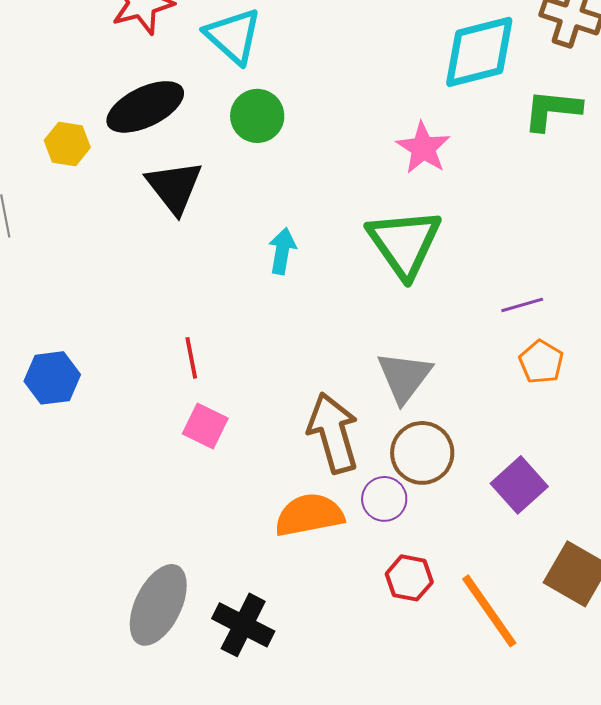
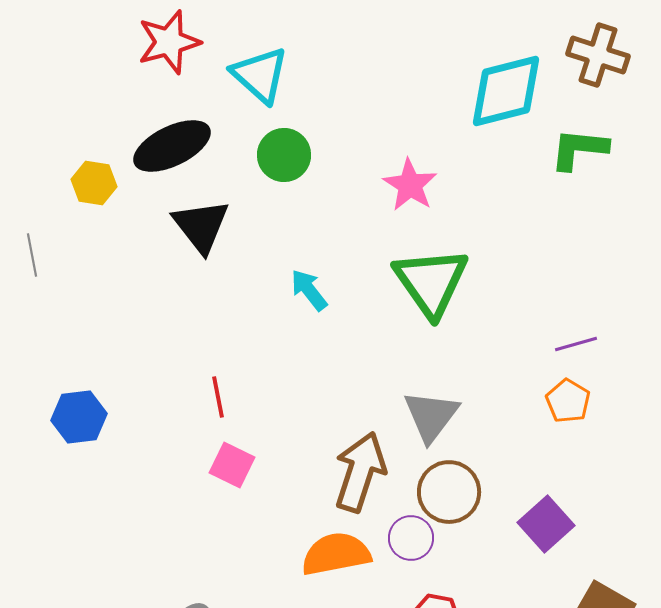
pink star: (423, 148) -> (410, 185), moved
cyan arrow: (282, 251) -> (309, 290), turned -48
purple line: (522, 305) -> (576, 344), moved
brown arrow: (333, 433) -> (360, 472), turned 34

